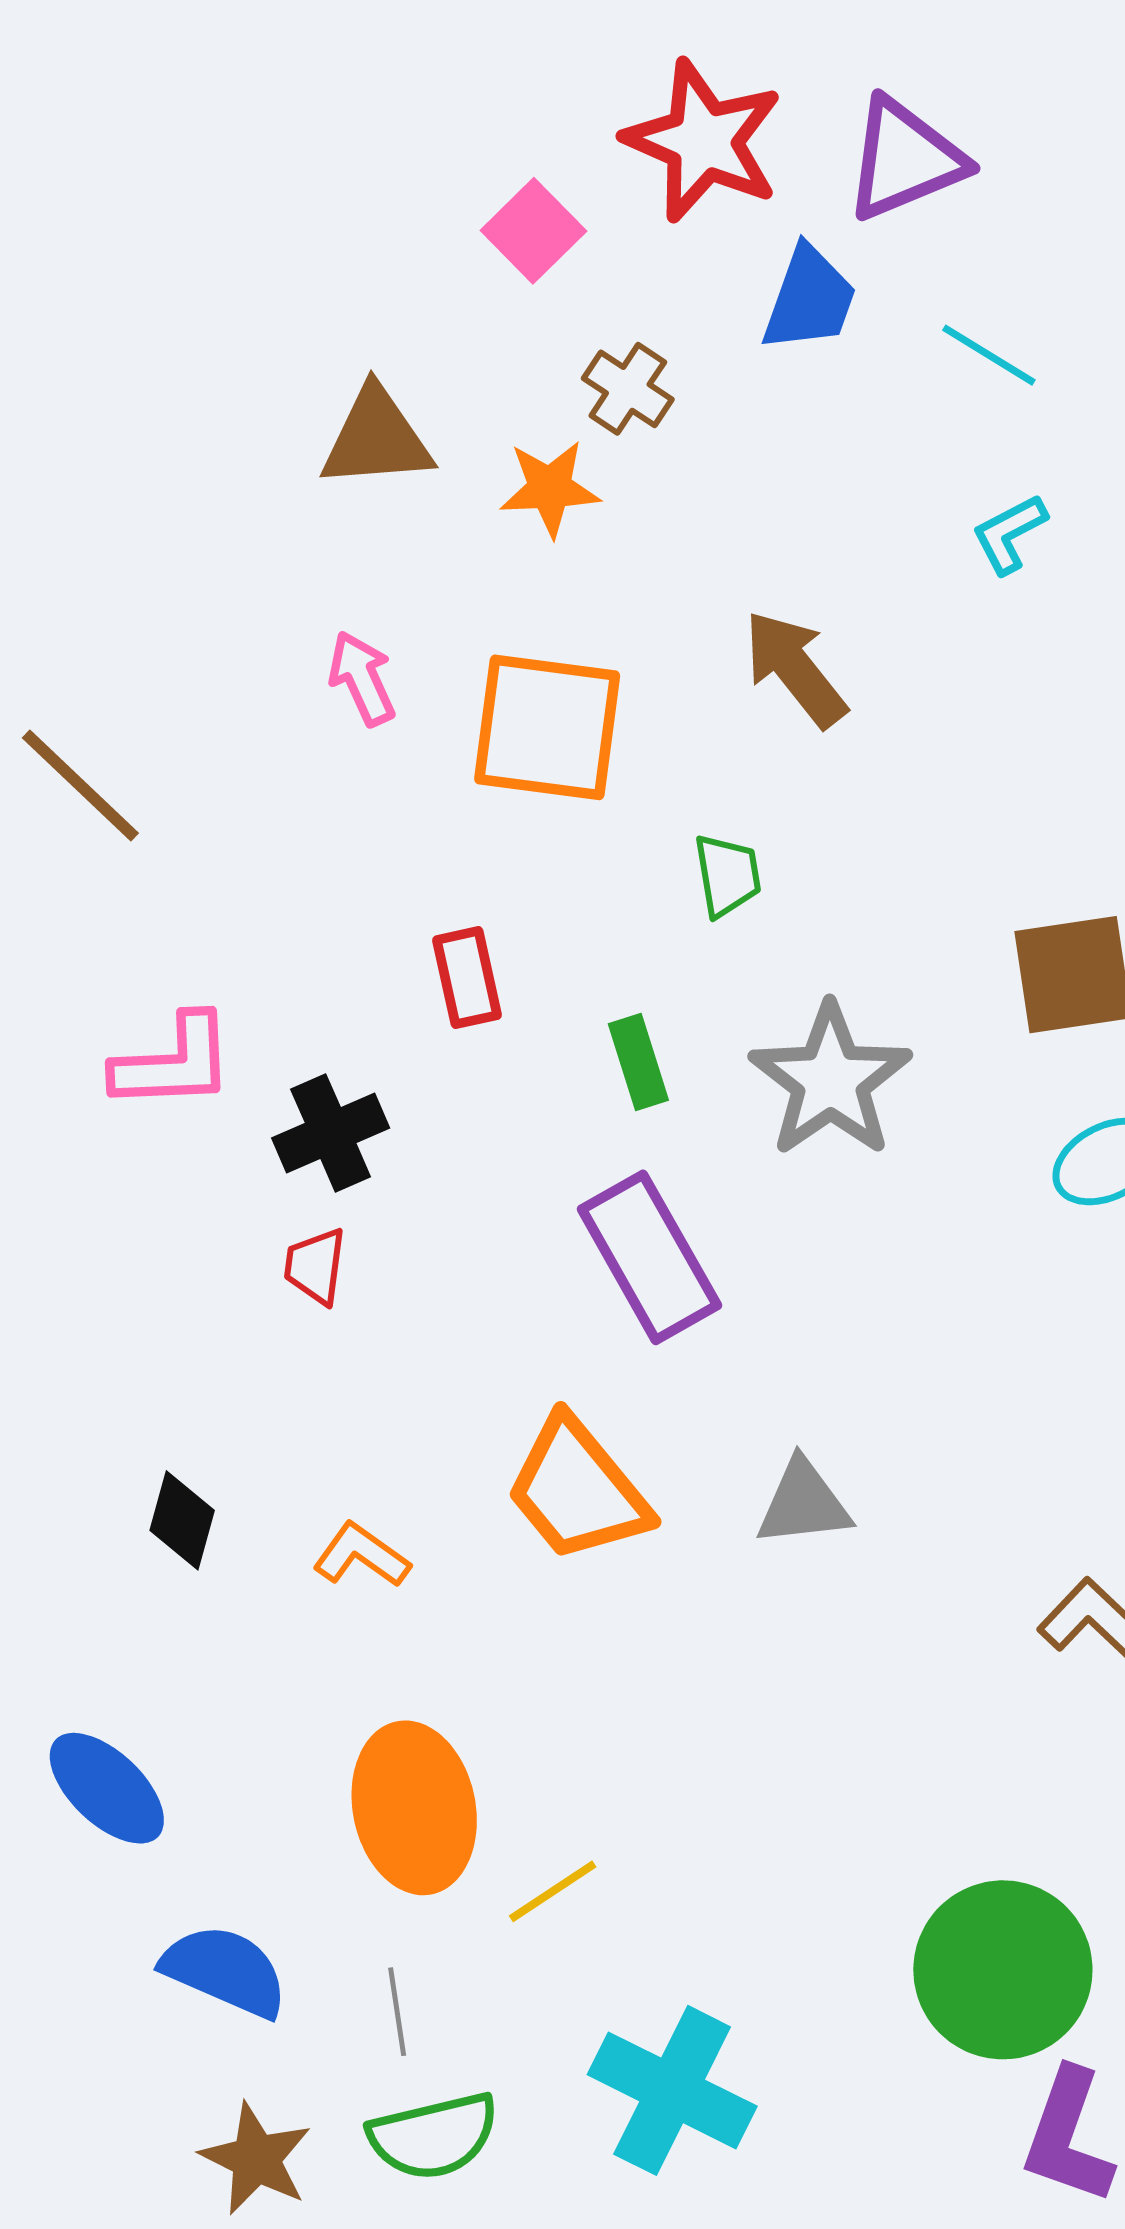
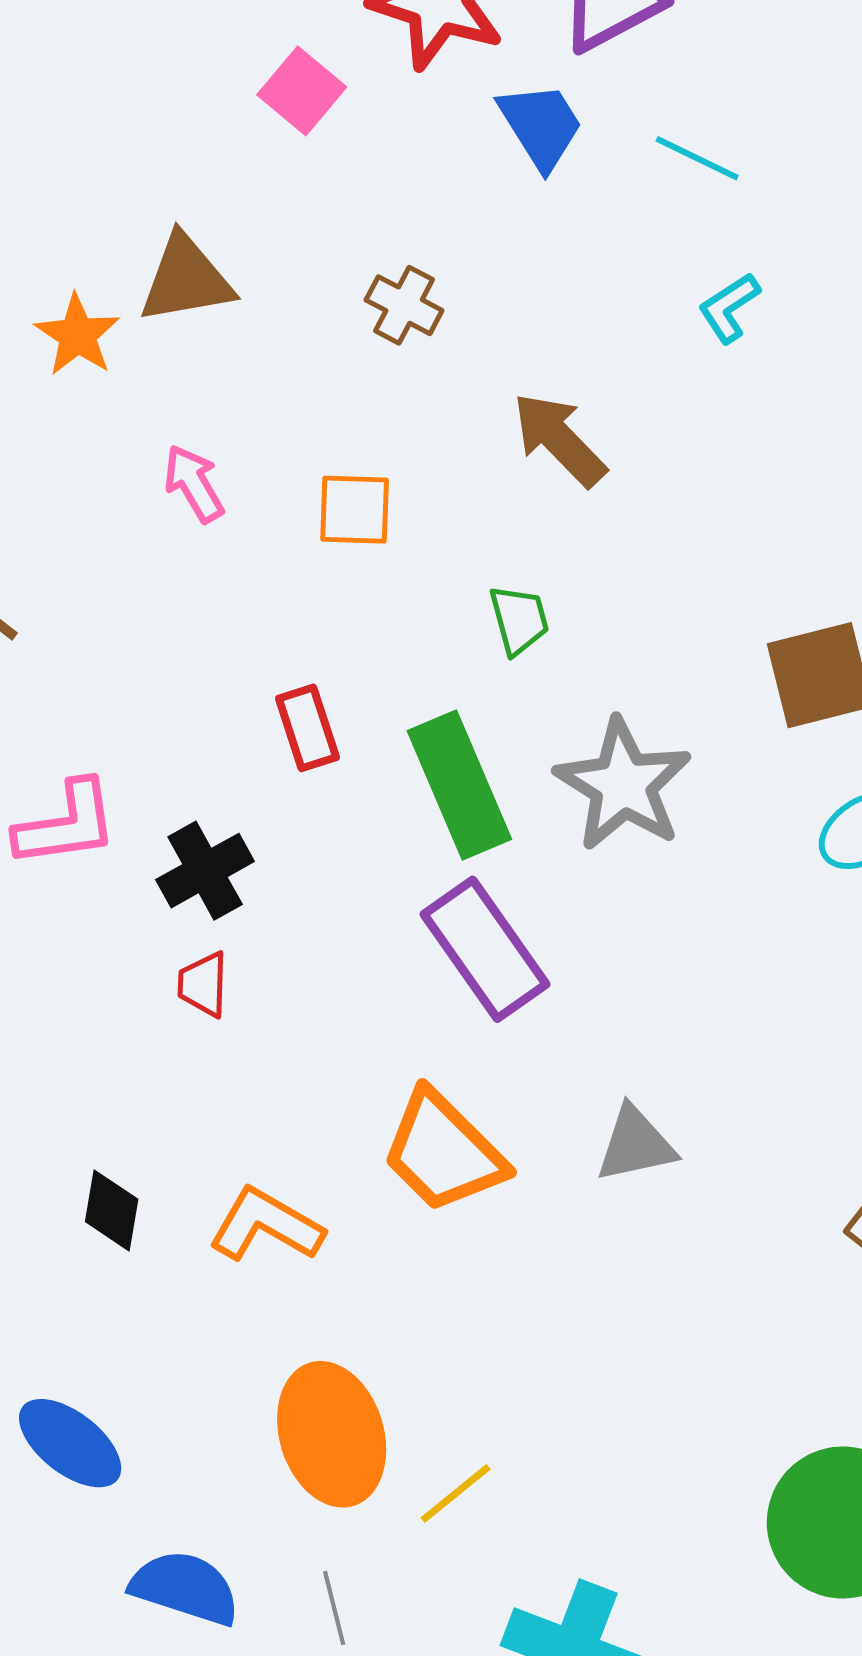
blue trapezoid: (809, 299) -> (541, 126), turned -46
brown cross: (628, 389) -> (404, 305), moved
orange star: (550, 488) -> (77, 335), moved, turned -30
orange square: (547, 727) -> (355, 510), size x0.6
green rectangle: (638, 1062) -> (459, 785), size x1.8
orange L-shape: (361, 1555) -> (266, 1225), size x1.4

